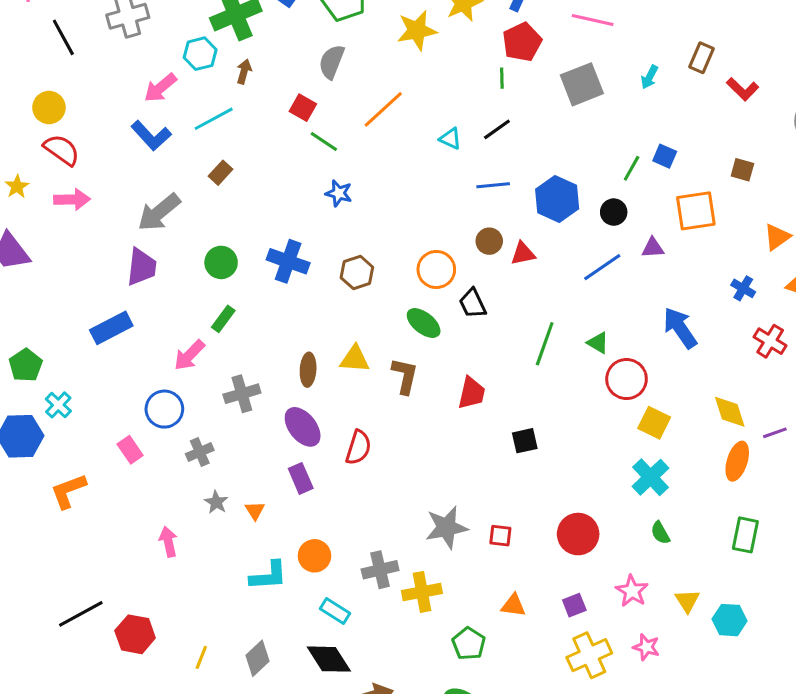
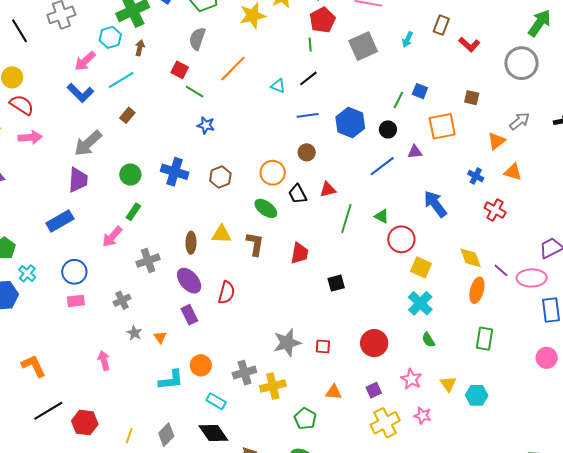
red triangle: (523, 254) -> (328, 190), moved
blue circle: (164, 409) -> (74, 272), moved
purple line: (775, 433) -> (501, 270), turned 63
pink rectangle: (130, 450) -> (76, 301), turned -60
orange L-shape: (68, 491) -> (34, 366), moved, turned 88

